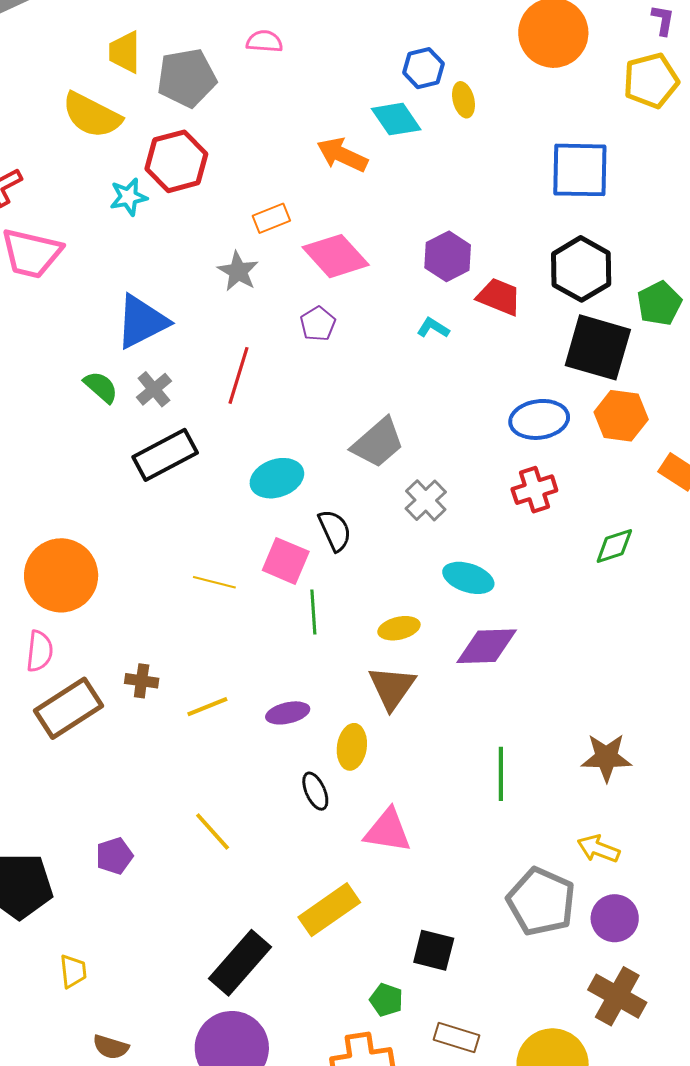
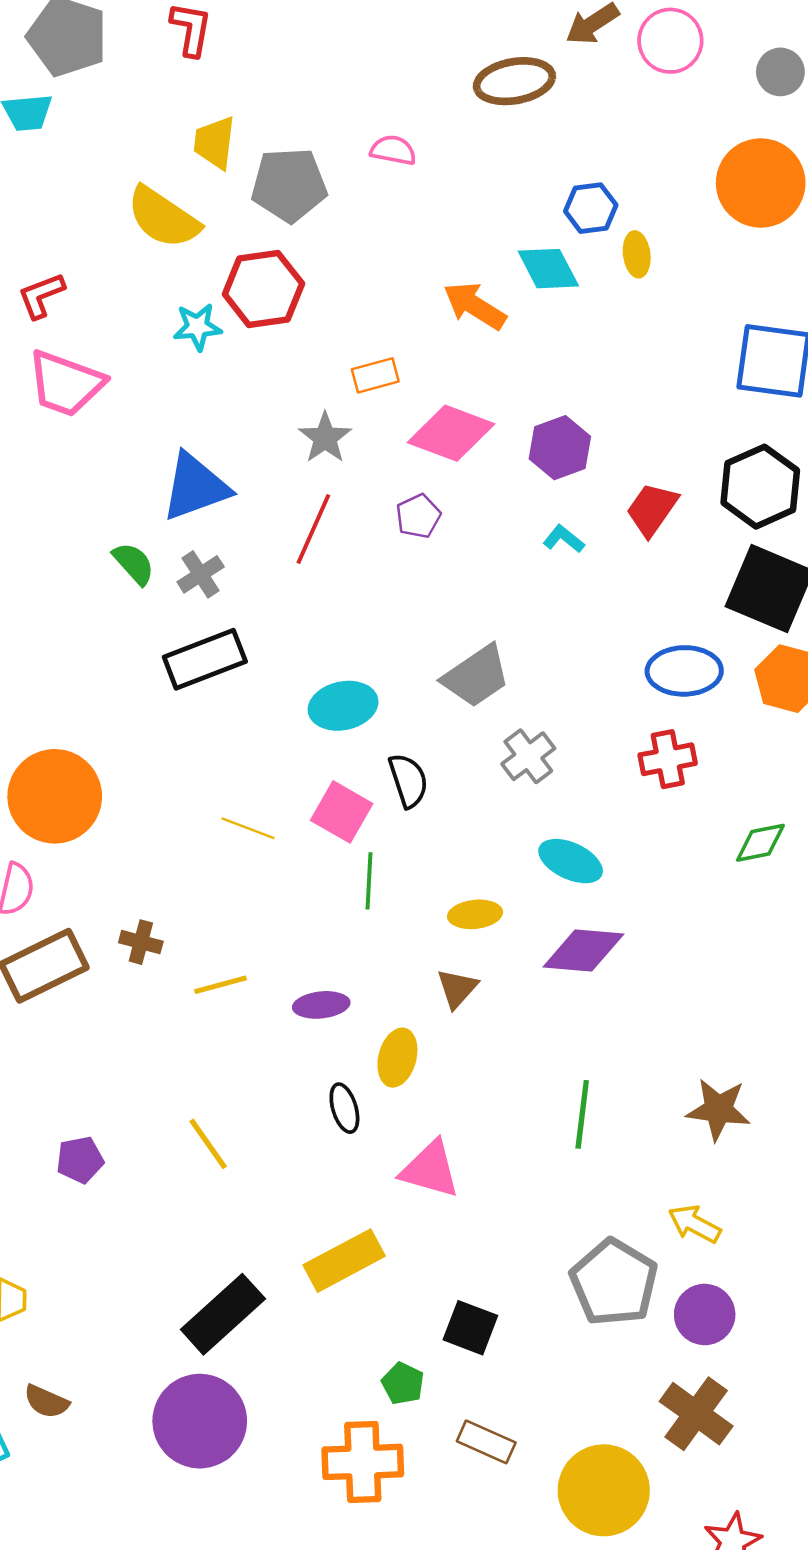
pink diamond: (336, 256) -> (451, 433), turned -34
purple hexagon: (448, 256) -> (560, 448), moved
red trapezoid: (499, 297) -> (652, 509), turned -84
red line: (239, 375) -> (313, 529), moved
brown triangle: (392, 687) -> (457, 988), size x0.7

